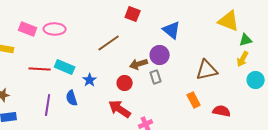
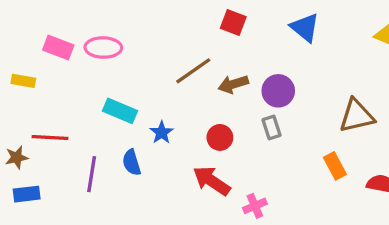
blue triangle: (172, 30) -> (305, 28), moved
brown arrow: (139, 64) -> (233, 84), moved
red line: (40, 69) -> (50, 137), moved

